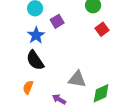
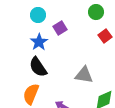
gray triangle: (77, 79) -> (84, 75), moved
orange semicircle: (28, 87) -> (31, 94), size x1.5

